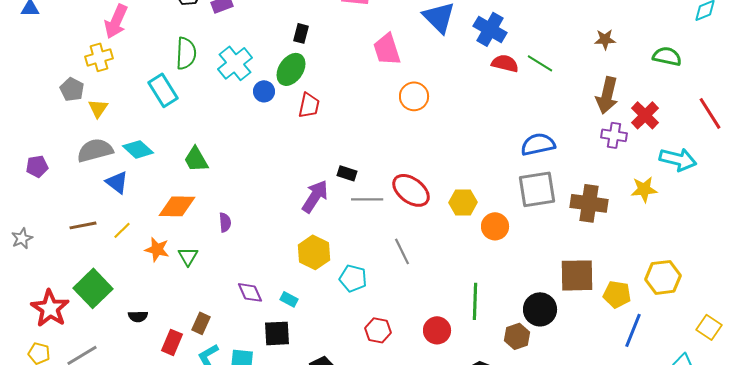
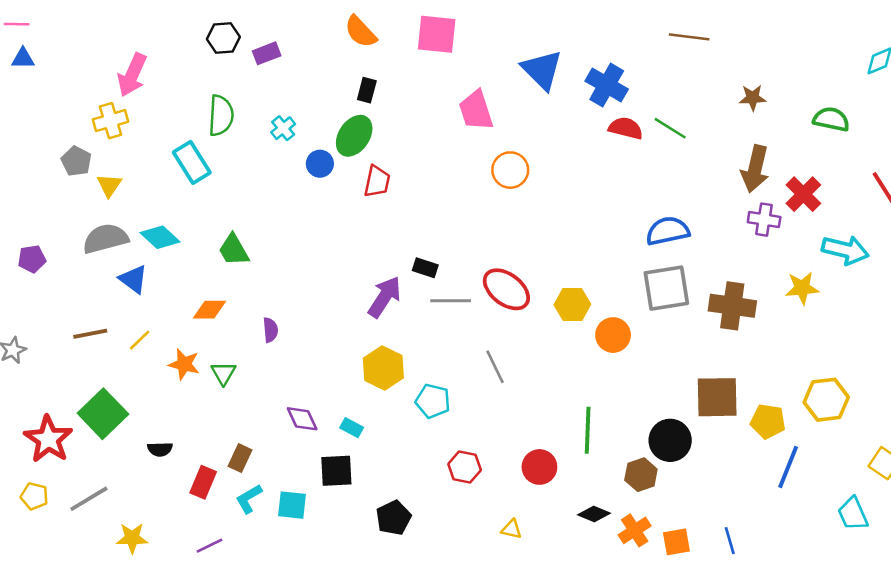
cyan cross: (235, 63) -> (283, 128), size x0.6
orange diamond: (177, 206) -> (209, 310), size x0.7

